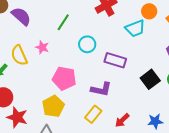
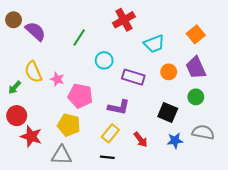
orange circle: (149, 11) -> (169, 72), moved
pink star: (42, 47) -> (57, 79), moved
black square: (150, 79) -> (168, 112), moved, turned -30
yellow pentagon: (53, 106) -> (69, 125), turned -30
red arrow: (122, 120) -> (141, 140), turned -84

